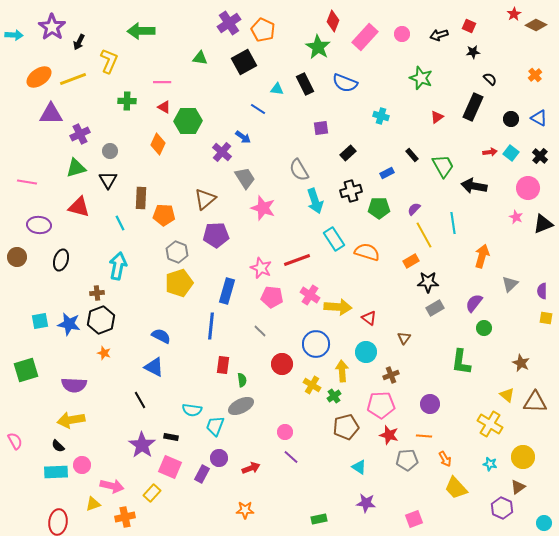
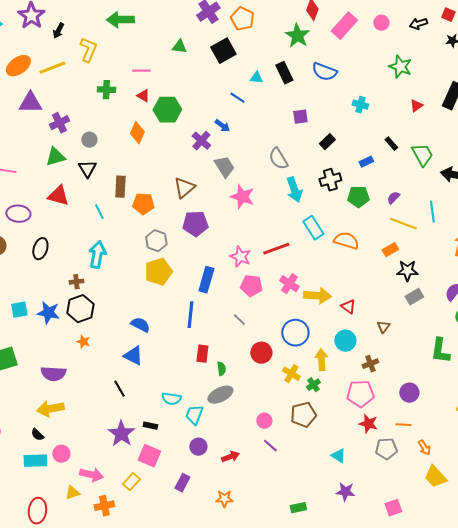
yellow line: (424, 235) -> (403, 224), turned -40
brown pentagon: (346, 427) -> (303, 415), moved
purple rectangle: (202, 474) -> (182, 483), moved

